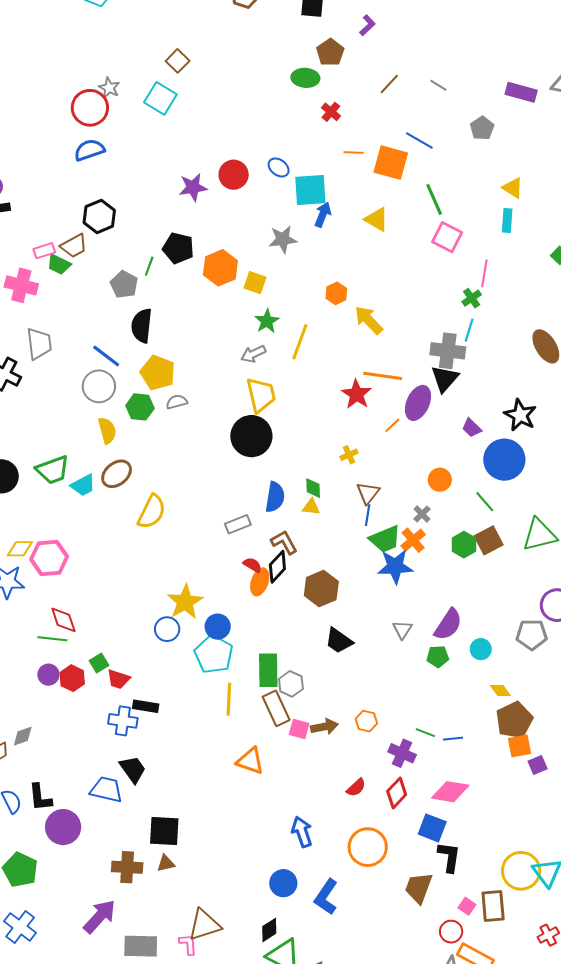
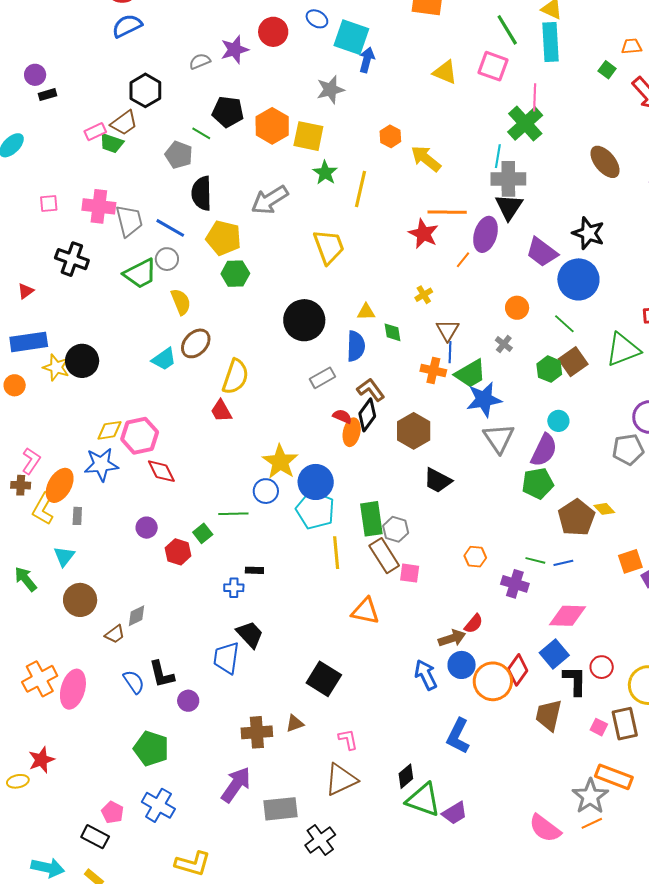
cyan square: (310, 190) -> (351, 37), turned 30
green line: (434, 199) -> (507, 30), moved
yellow triangle: (377, 219) -> (445, 72), moved
cyan rectangle: (507, 220) -> (550, 42), size x1.6
green line: (149, 266) -> (201, 133), turned -72
yellow square: (255, 283) -> (308, 136), size x1.4
pink cross: (21, 285) -> (99, 206), moved
green cross: (472, 298) -> (525, 124), size x1.8
cyan line: (469, 330) -> (498, 156), moved
gray trapezoid: (39, 344) -> (129, 221), moved
gray arrow: (253, 354) -> (270, 200), moved, size x1.5
gray circle: (99, 386) -> (167, 259), size x0.7
gray semicircle: (177, 402) -> (200, 61), moved
green hexagon: (140, 407) -> (235, 274), moved
purple trapezoid: (472, 428) -> (542, 252), size x1.6
black circle: (251, 436) -> (304, 320), moved
green trapezoid: (53, 470) -> (140, 274), moved
yellow triangle: (311, 507) -> (366, 312), moved
orange cross: (413, 540) -> (433, 371), moved, turned -30
red diamond: (63, 620) -> (161, 471), moved
blue circle: (218, 627) -> (316, 482), size x1.4
gray triangle: (402, 630) -> (499, 438), moved, size x1.6
green line: (52, 639) -> (233, 514), moved
cyan circle: (481, 649) -> (558, 421), moved
green pentagon: (438, 657) -> (538, 483), size x1.4
purple circle: (48, 675) -> (147, 528), moved
red trapezoid: (118, 679) -> (221, 411), moved, turned 50
black rectangle: (146, 706) -> (254, 570), size x0.7
brown pentagon: (514, 720) -> (576, 518), moved
blue cross: (123, 721) -> (234, 588), size x0.7
brown arrow: (324, 727) -> (452, 638), moved
blue trapezoid: (106, 790) -> (226, 658), turned -88
red diamond: (397, 793) -> (518, 670), moved
purple circle: (63, 827) -> (188, 701), size x0.6
blue square: (432, 828) -> (554, 654), turned 36
black square: (164, 831) -> (324, 679), moved, turned 36
blue circle: (283, 883) -> (462, 665), moved
red circle: (451, 932) -> (602, 667), moved
pink L-shape: (188, 944) -> (348, 739), moved

